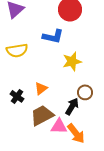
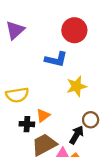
yellow semicircle: (17, 50) -> (17, 95), moved
black cross: (17, 96) -> (27, 124), moved, turned -32

